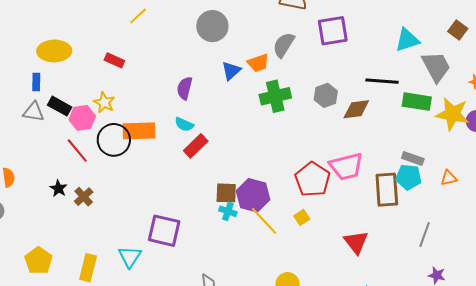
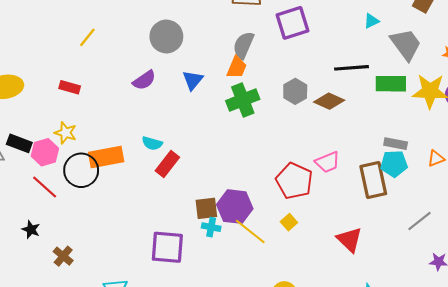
cyan triangle: (407, 40) -> (371, 21), size x0.6
orange trapezoid: (258, 63) -> (237, 67), moved, turned -40
purple semicircle: (185, 88) -> (144, 80), moved, turned -130
brown diamond: (356, 109) -> (329, 101), turned 40
pink trapezoid: (346, 166) -> (327, 162), size x0.7
brown cross: (84, 197) -> (63, 256), moved
purple square: (164, 231) -> (167, 247), moved
gray line: (425, 234) -> (420, 221), turned 40

